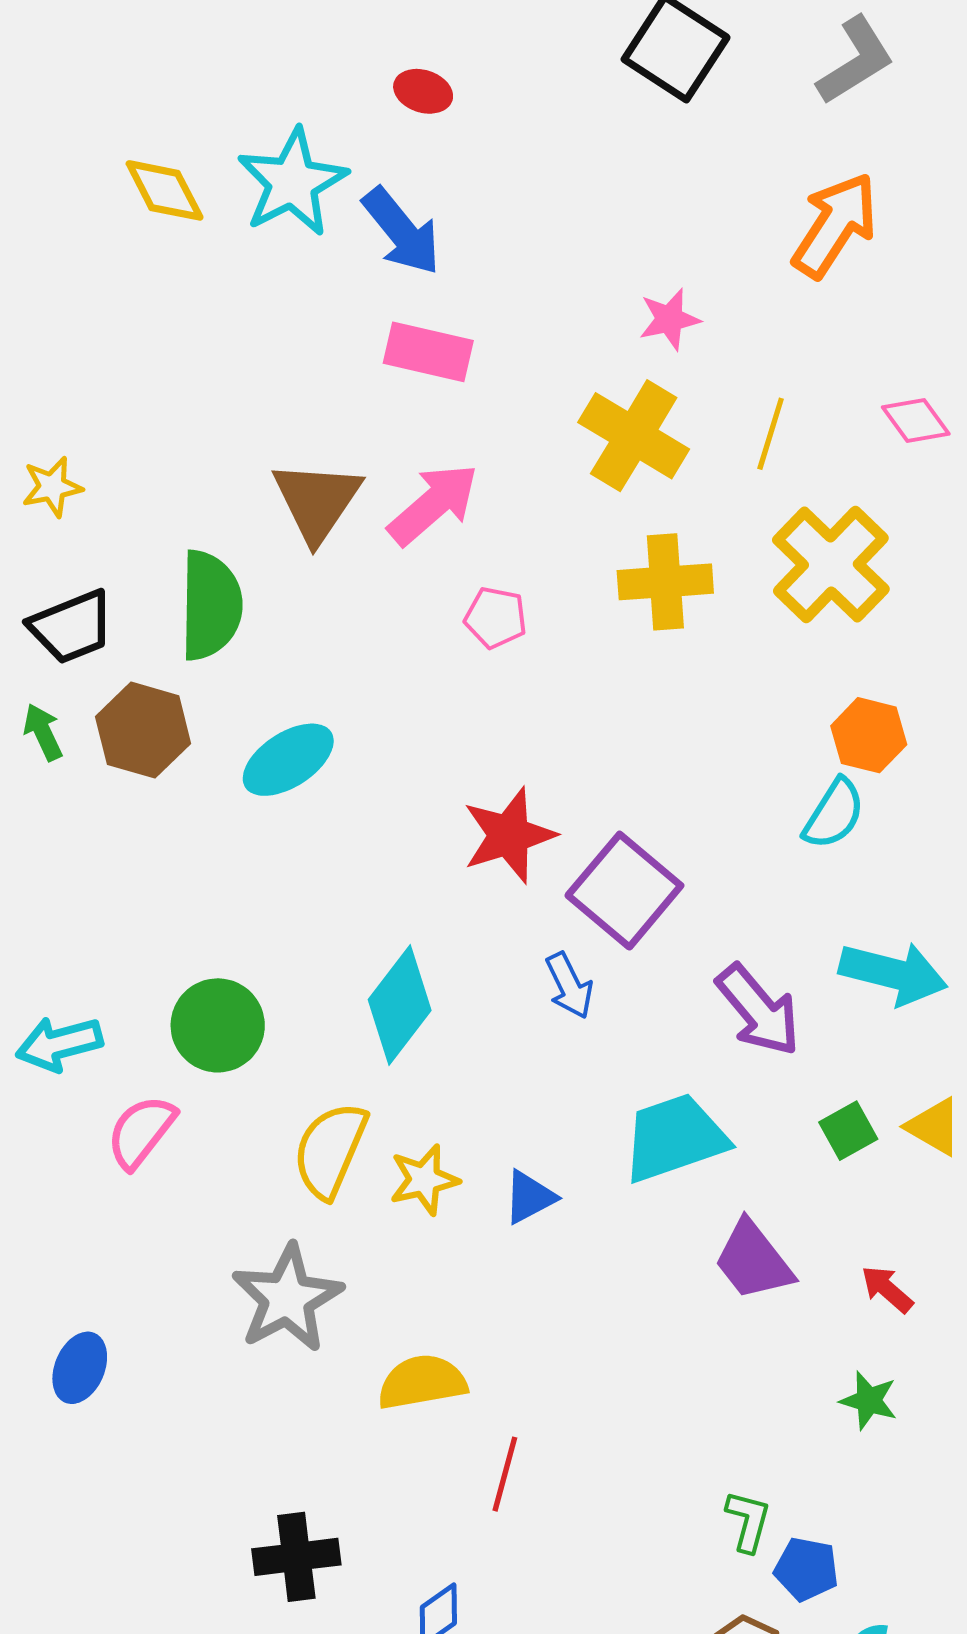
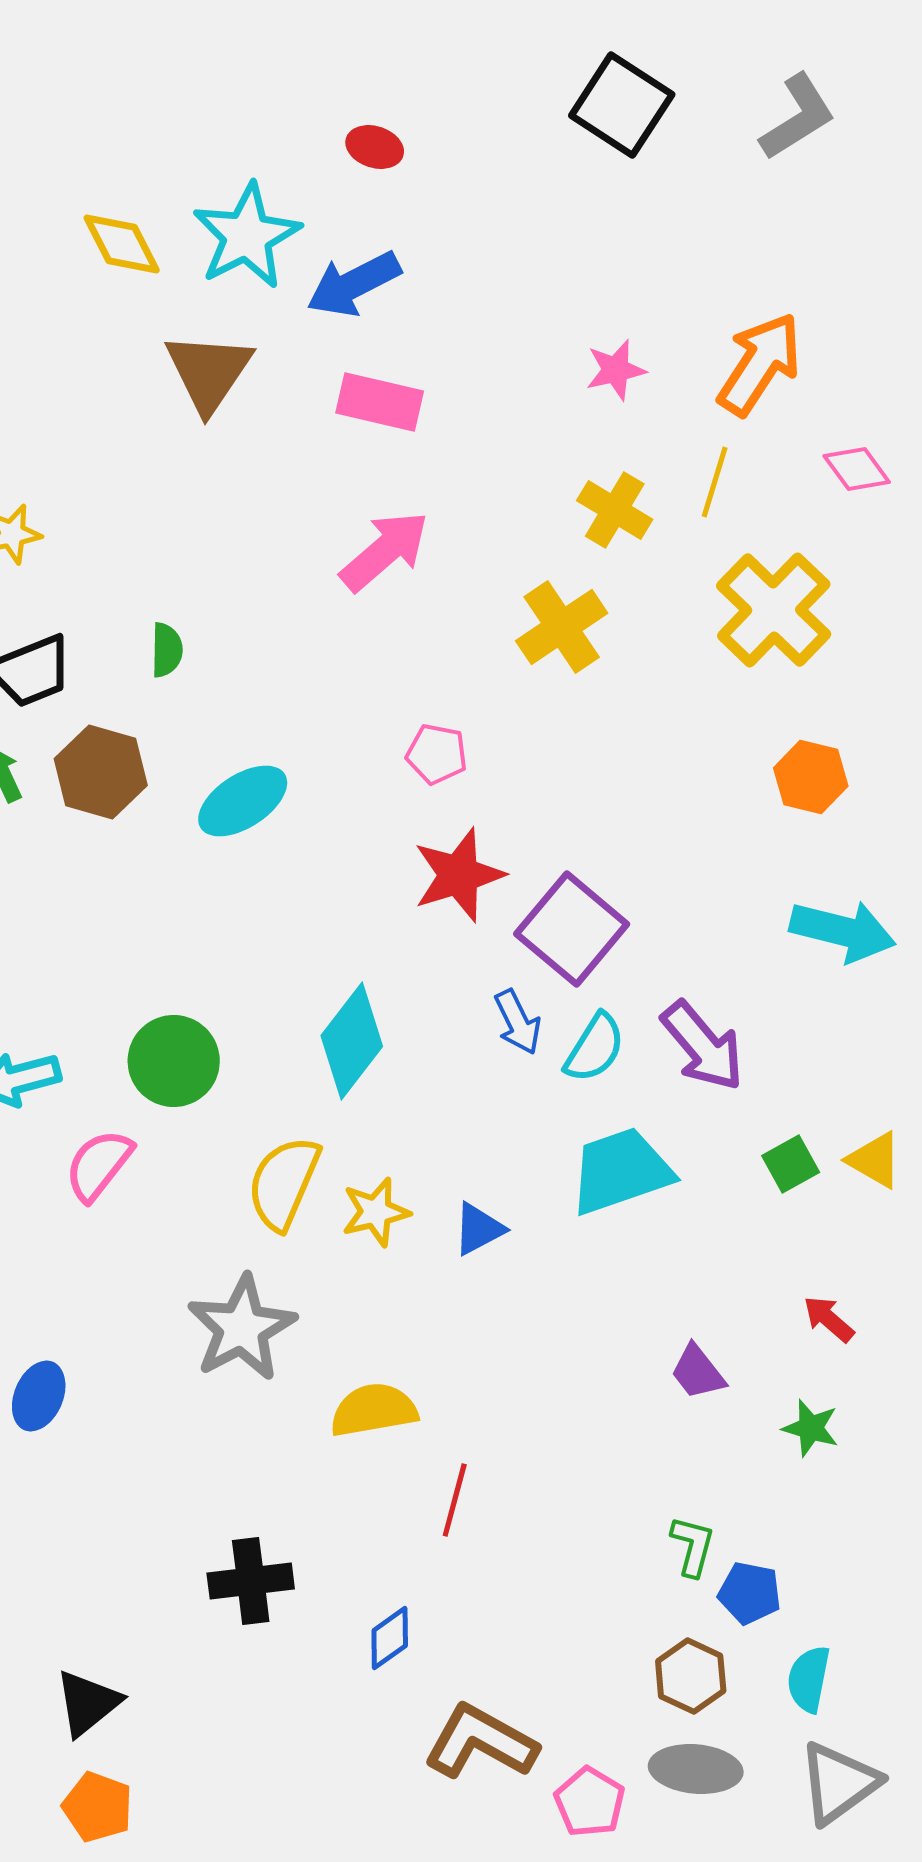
orange arrow: (835, 225) -> (760, 364), moved
blue arrow: (402, 231) -> (354, 284), turned 102
yellow cross: (634, 436) -> (615, 510), moved, size x0.7
brown triangle: (317, 501) -> (209, 372), moved
yellow cross: (665, 582) -> (562, 627), moved, turned -30
green semicircle: (211, 605) -> (167, 650), size x0.5
pink pentagon: (496, 618) -> (437, 754), moved
cyan semicircle: (834, 814) -> (595, 1048), moved
cyan arrow: (893, 973) -> (843, 931), moved
purple trapezoid: (753, 1260) -> (698, 1372), moved, size x0.7

